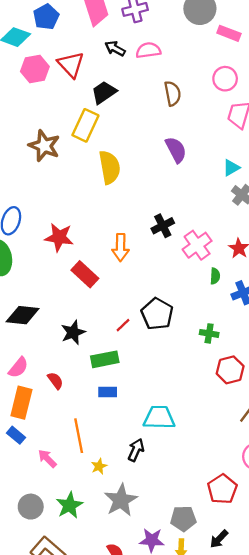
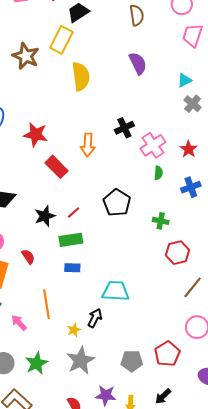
green semicircle: (215, 276) -> (158, 173), moved
red line: (123, 325) -> (74, 212), moved
yellow star: (99, 466) -> (74, 330), moved
gray pentagon: (183, 519) -> (132, 361), moved

